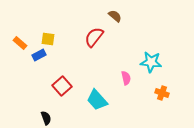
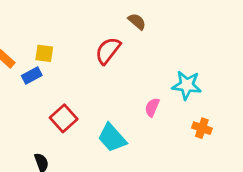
pink semicircle: (126, 78) -> (152, 107), turned -144

